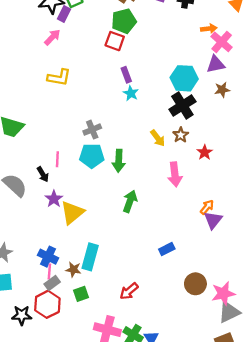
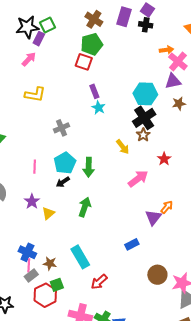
gray cross: (92, 130) -> (62, 128), moved
brown star: (181, 135) -> (143, 135), moved
cyan pentagon: (92, 156) -> (65, 163), turned -30
black arrow: (43, 174) -> (63, 182), moved, turned 88
pink arrow: (175, 174) -> (138, 179), turned -120
green arrow: (130, 201) -> (85, 207), moved
yellow triangle: (72, 213) -> (48, 213), size x0.6
purple triangle: (213, 220) -> (153, 217), moved
cyan rectangle: (90, 257) -> (80, 257), moved, turned -45
red hexagon: (47, 304) -> (45, 295), moved

